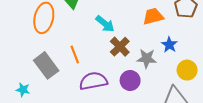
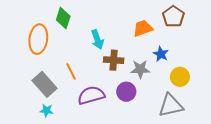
cyan arrow: (105, 24) -> (97, 39), turned 36
brown cross: (120, 47) -> (114, 60), turned -36
cyan star: (23, 90) -> (46, 110), moved

